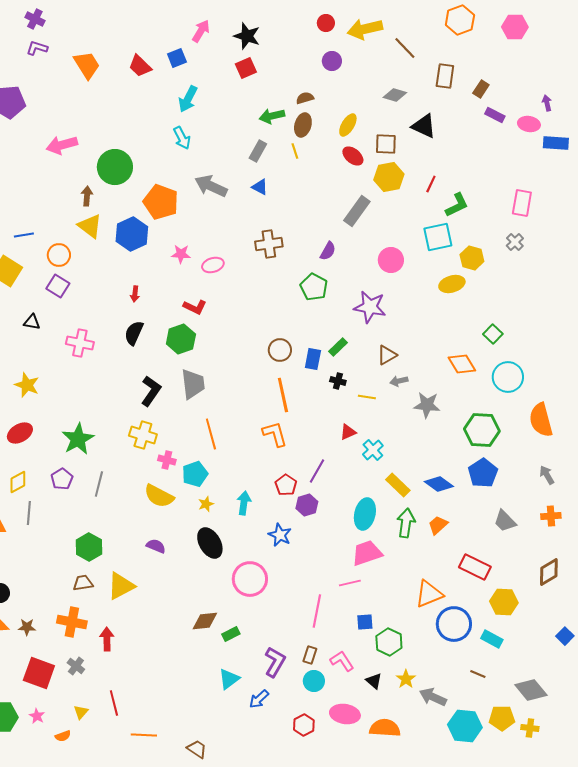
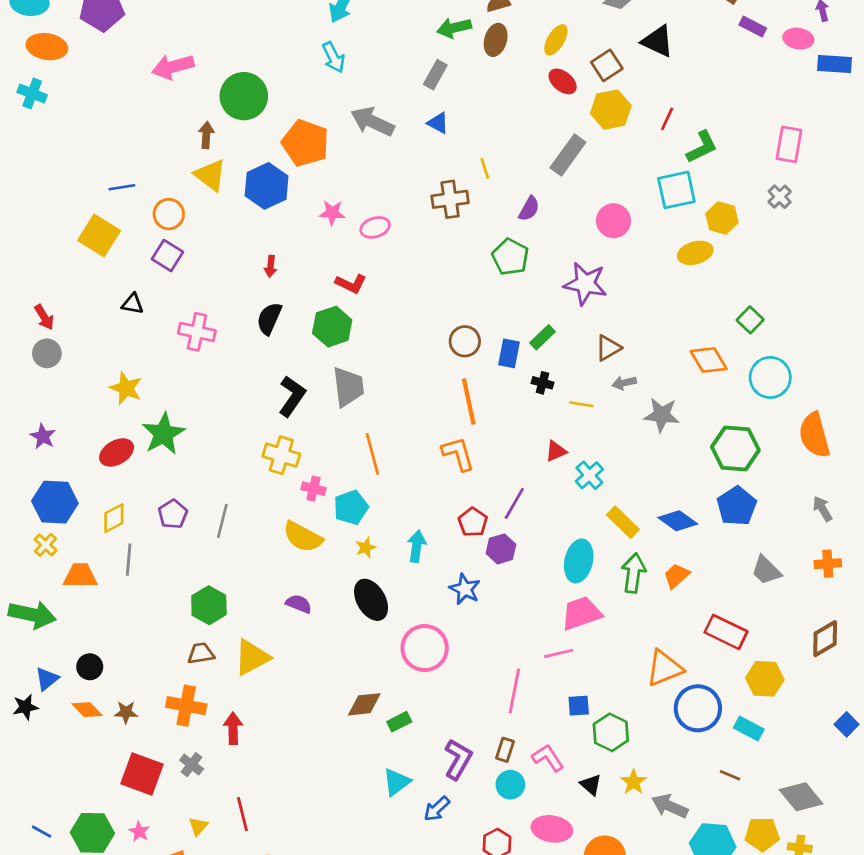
brown square: (386, 144) -> (607, 65), turned -35
yellow line: (295, 151) -> (485, 168), moved
green star: (78, 439) -> (163, 434), moved

